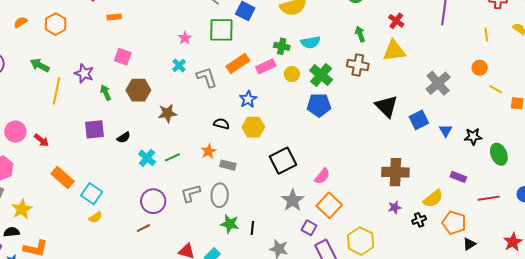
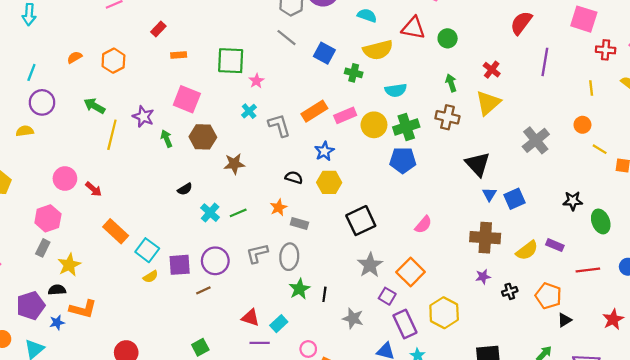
green square: (221, 30) -> (231, 61), moved
green cross: (282, 46) -> (354, 73), moved
yellow triangle: (394, 51) -> (488, 103), turned -35
pink square: (123, 57) -> (187, 99), size x1.4
yellow circle: (292, 74) -> (374, 125), size x1.5
green cross: (321, 75) -> (406, 127), turned 30
blue square: (419, 120) -> (514, 199), moved
purple square: (94, 129) -> (180, 265), moved
blue triangle: (446, 131) -> (489, 194), moved
pink semicircle: (322, 176) -> (423, 225), moved
yellow semicircle: (433, 199) -> (527, 250), moved
green star: (230, 224) -> (299, 289), turned 30

